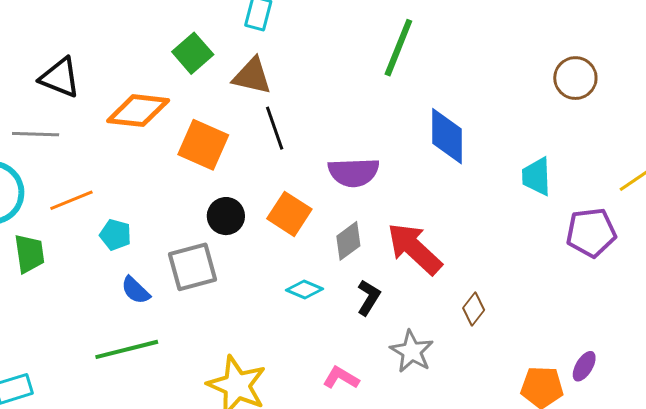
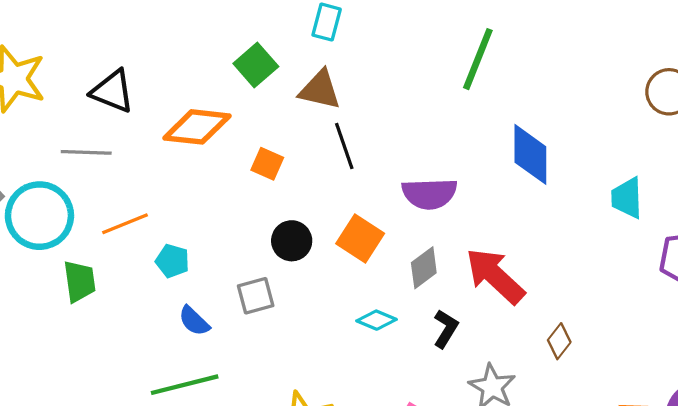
orange square: (203, 145) -> (267, 164), size x0.6
gray square: (193, 267) -> (256, 296), size x0.7

